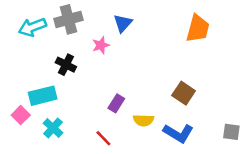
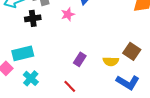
black cross: (66, 65) -> (33, 18), moved, turned -35
yellow semicircle: (143, 120) -> (111, 61), moved

